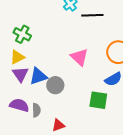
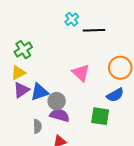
green cross: (22, 34) -> (23, 50), turned 30
purple triangle: (20, 74) -> (21, 90), turned 30
purple semicircle: (19, 105) -> (60, 115), moved

